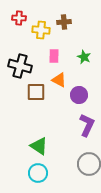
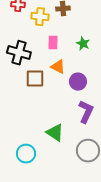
green triangle: (39, 146) -> (55, 133), moved
cyan circle: (38, 173) -> (26, 154), moved

